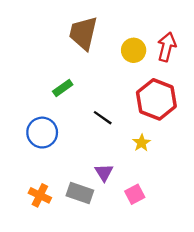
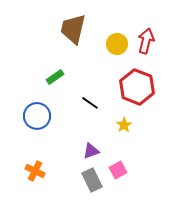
purple triangle: (104, 173) -> (91, 151), turned 42
gray rectangle: (80, 193) -> (92, 180), moved, turned 45

